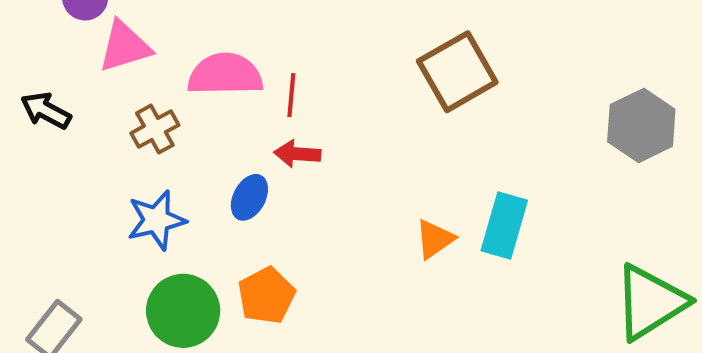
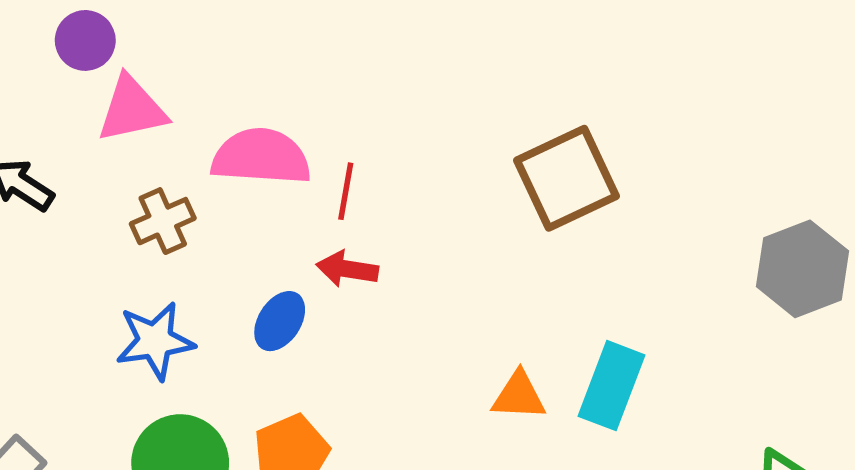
orange triangle: (435, 239) -> (519, 396), turned 33

